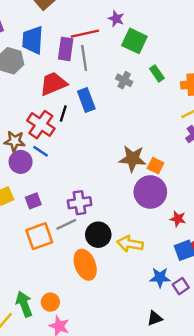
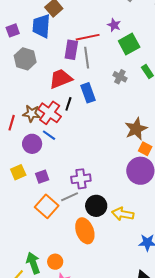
blue trapezoid: (33, 40) -> (41, 26), moved
green square: (134, 41) -> (129, 44), turned 35
brown star: (15, 141) -> (31, 114), moved
brown star: (133, 159) -> (136, 129), moved, turned -30
orange square: (39, 236) -> (47, 206), turned -30

